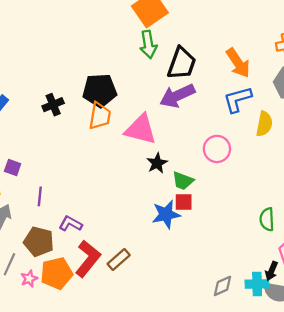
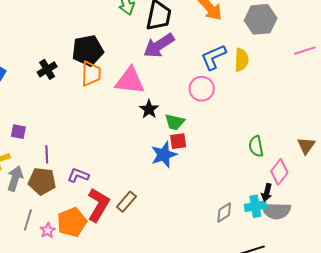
blue L-shape: (237, 99) -> (214, 57), moved
brown pentagon: (39, 242) -> (42, 181), moved

